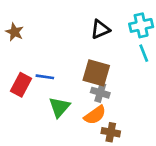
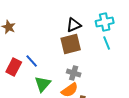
brown square: (96, 73) -> (71, 44), moved, turned -30
blue line: (45, 77) -> (32, 61), turned 40

